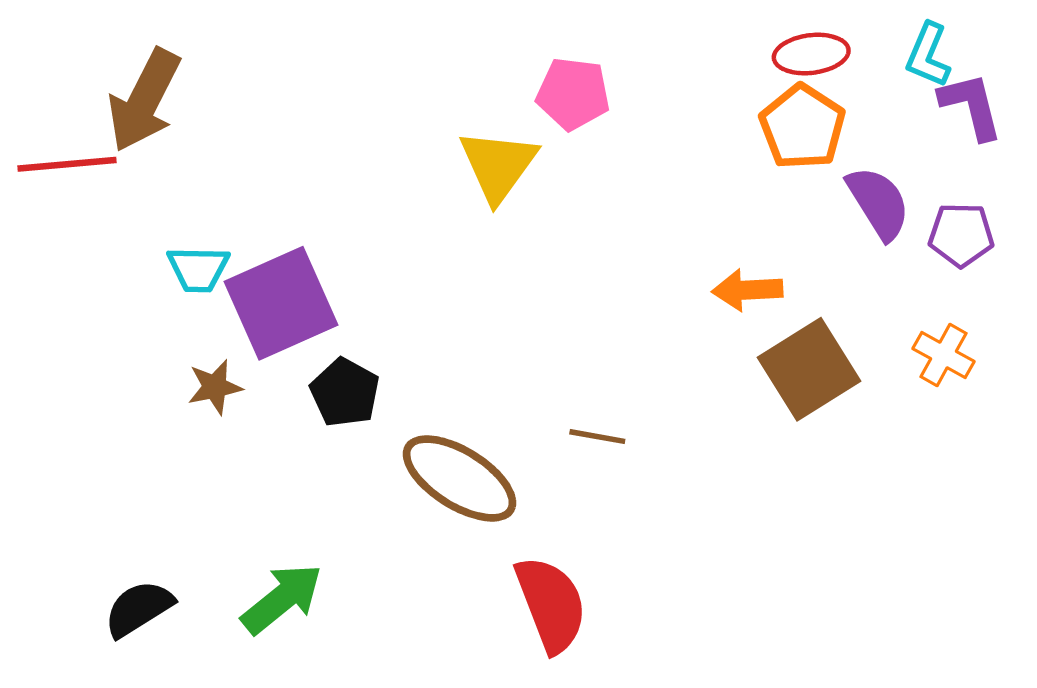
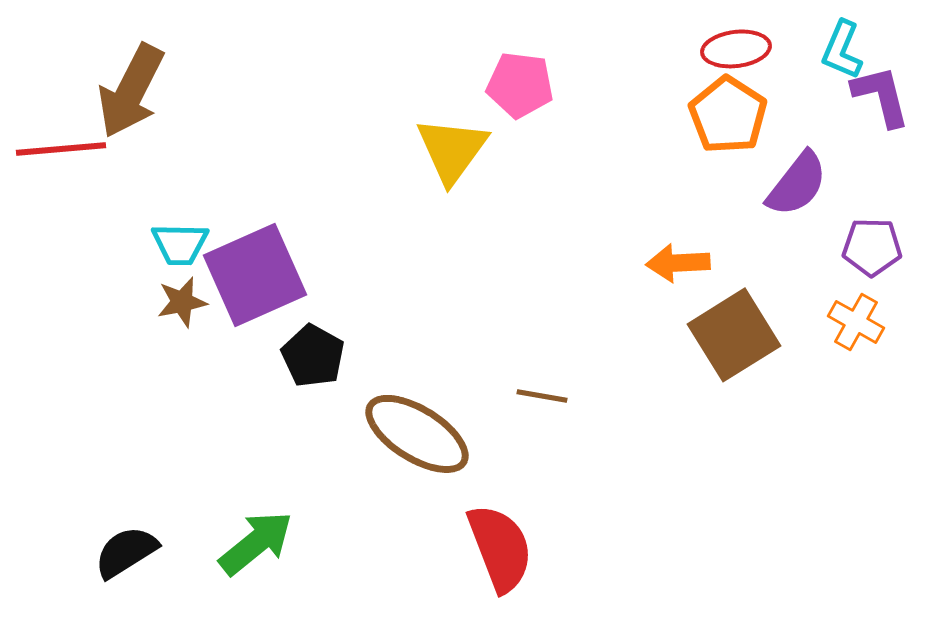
purple semicircle: (878, 203) -> (797, 184), turned 70
purple pentagon: (961, 235) -> (872, 247), moved
brown star: (215, 387) -> (182, 302), moved

